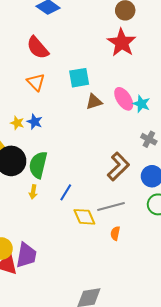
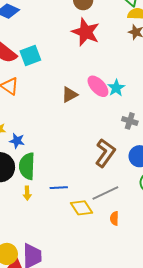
cyan square: (79, 78) -> (30, 55), moved
cyan star: (141, 104) -> (116, 88), turned 30
blue star: (35, 122) -> (17, 141), moved
blue line: (66, 192) -> (59, 188), turned 66

